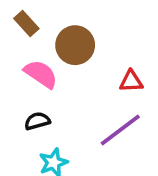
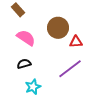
brown circle: (75, 45) -> (58, 28), moved

